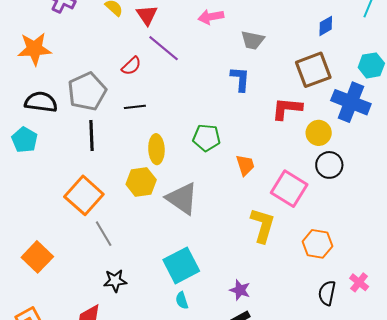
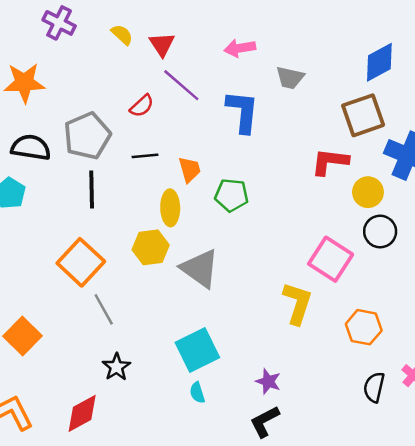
blue diamond: (326, 26) -> (379, 62), size x1.6
blue L-shape: (240, 79) -> (243, 111), moved, size x1.4
orange trapezoid: (245, 165) -> (190, 170), moved
black star: (115, 281) -> (116, 367), turned -30

